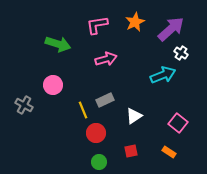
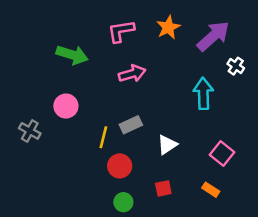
white cross: (181, 53) -> (236, 66), moved
cyan arrow: (163, 75) -> (203, 94), turned -70
yellow line: (83, 110) -> (103, 137), turned 36

